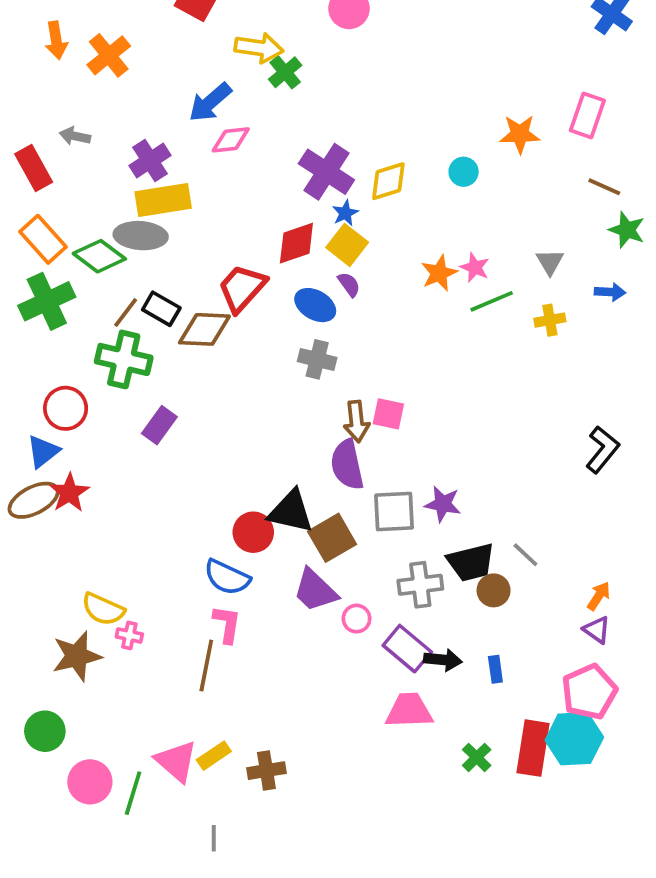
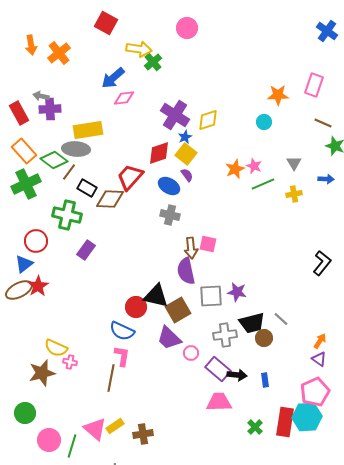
purple cross: (150, 160) -> (50, 109), moved, turned 30
cyan circle: (464, 172) -> (264, 122), moved
brown line: (126, 313) -> (69, 172), moved

